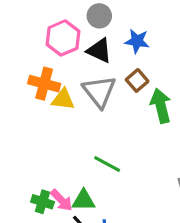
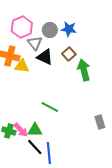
gray circle: (99, 16) -> (50, 30), moved
black triangle: (99, 51) -> (45, 57), moved
gray triangle: (99, 92) -> (35, 43), moved, size x0.7

